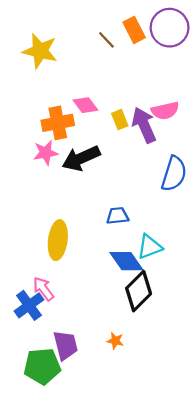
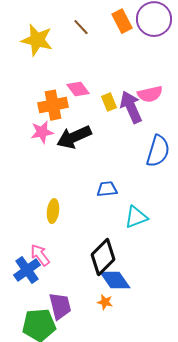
brown line: (106, 40) -> (81, 27), moved
yellow ellipse: (58, 240) -> (53, 211), size x0.7
blue diamond: (126, 261) -> (115, 280), moved
black diamond: (139, 291) -> (103, 257), moved

